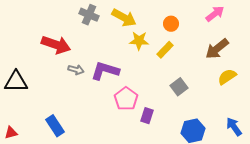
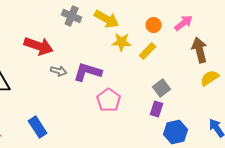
pink arrow: (215, 14) -> (184, 23), moved
brown arrow: (217, 49) -> (200, 50), turned 115
purple rectangle: (147, 116) -> (157, 109), moved

